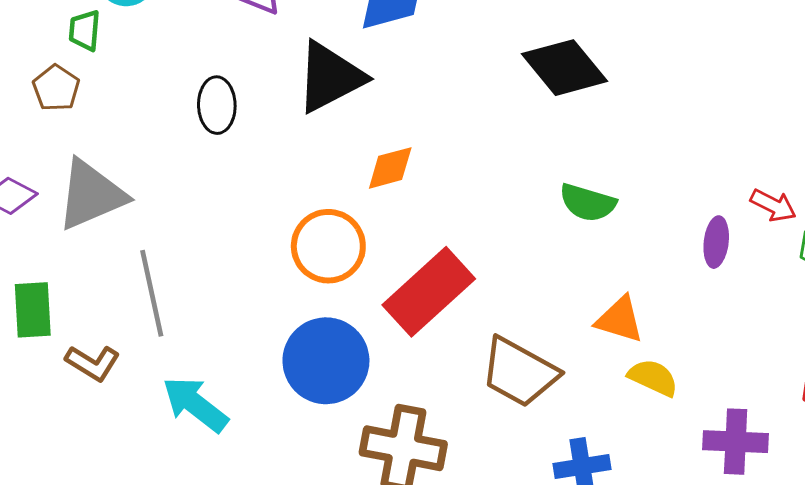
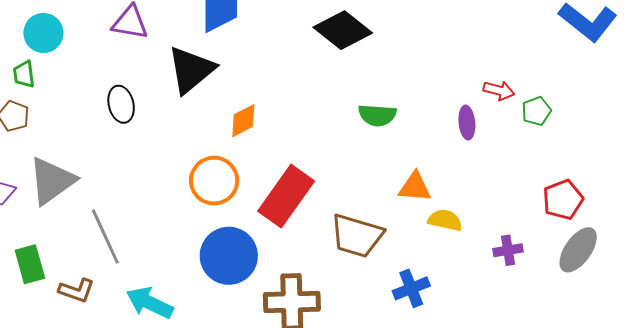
purple cross: (736, 442) -> (508, 250), size x0.7

